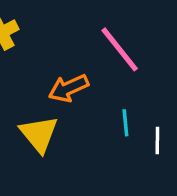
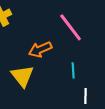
white line: (157, 140) -> (86, 96), moved

